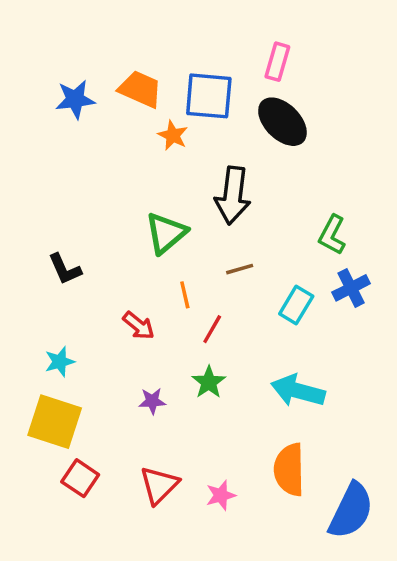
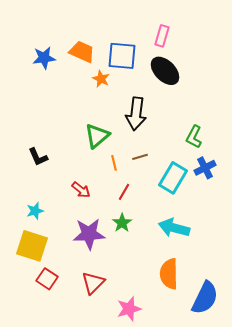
orange line: (185, 295) -> (114, 163), moved
cyan rectangle: (296, 305) -> (173, 178), size x1.4
purple star: (152, 401) -> (89, 234), size x2.0
pink star: (221, 495) -> (129, 309), moved, size x1.4

